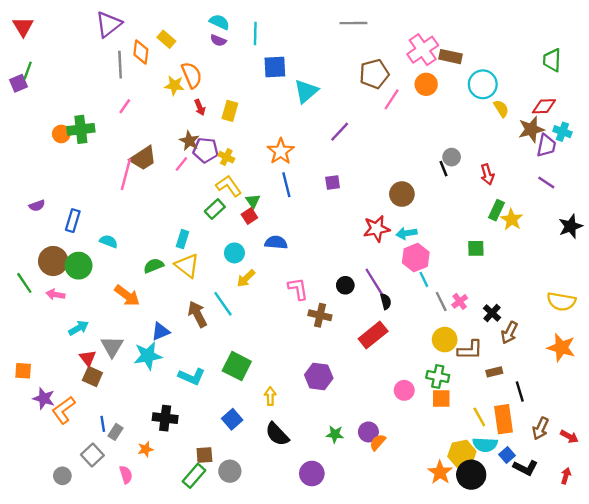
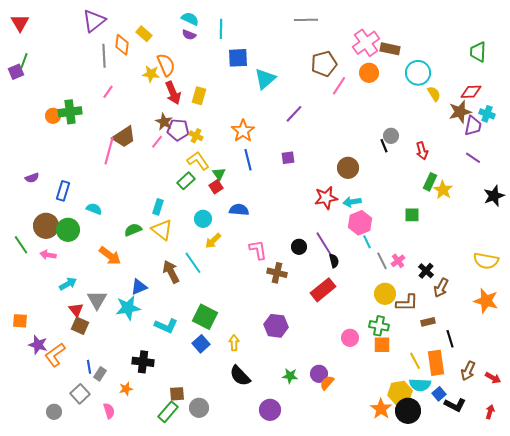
red arrow: (200, 107) -> (173, 93), size x1.6
blue square: (232, 419) -> (201, 344), moved

